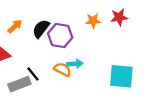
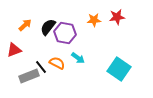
cyan arrow: (75, 64) -> (78, 58), turned 40
orange semicircle: (62, 69) -> (57, 63), moved
cyan square: (121, 76) -> (119, 69), turned 30

